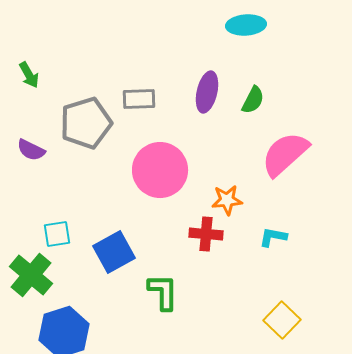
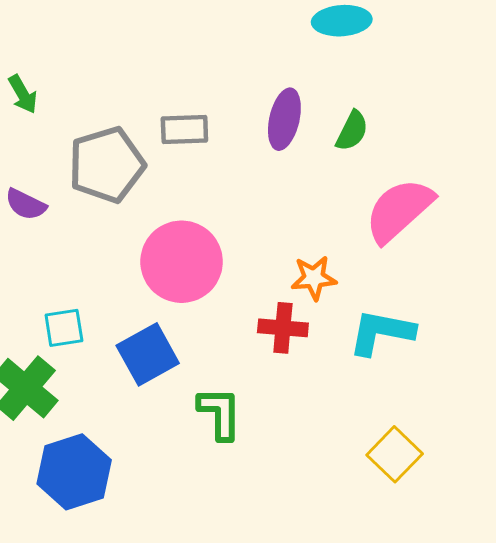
pink circle: (160, 170) -> (182, 262), moved
cyan L-shape: (273, 237) -> (381, 332), size x1.6

